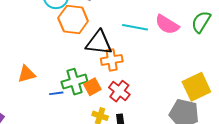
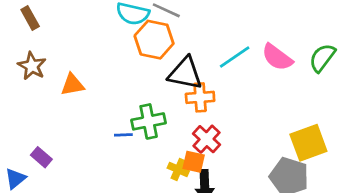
cyan line: (135, 27) -> (235, 57), turned -50
orange triangle: (27, 74) -> (73, 85), moved
orange square: (92, 87) -> (194, 162), moved, turned 36

